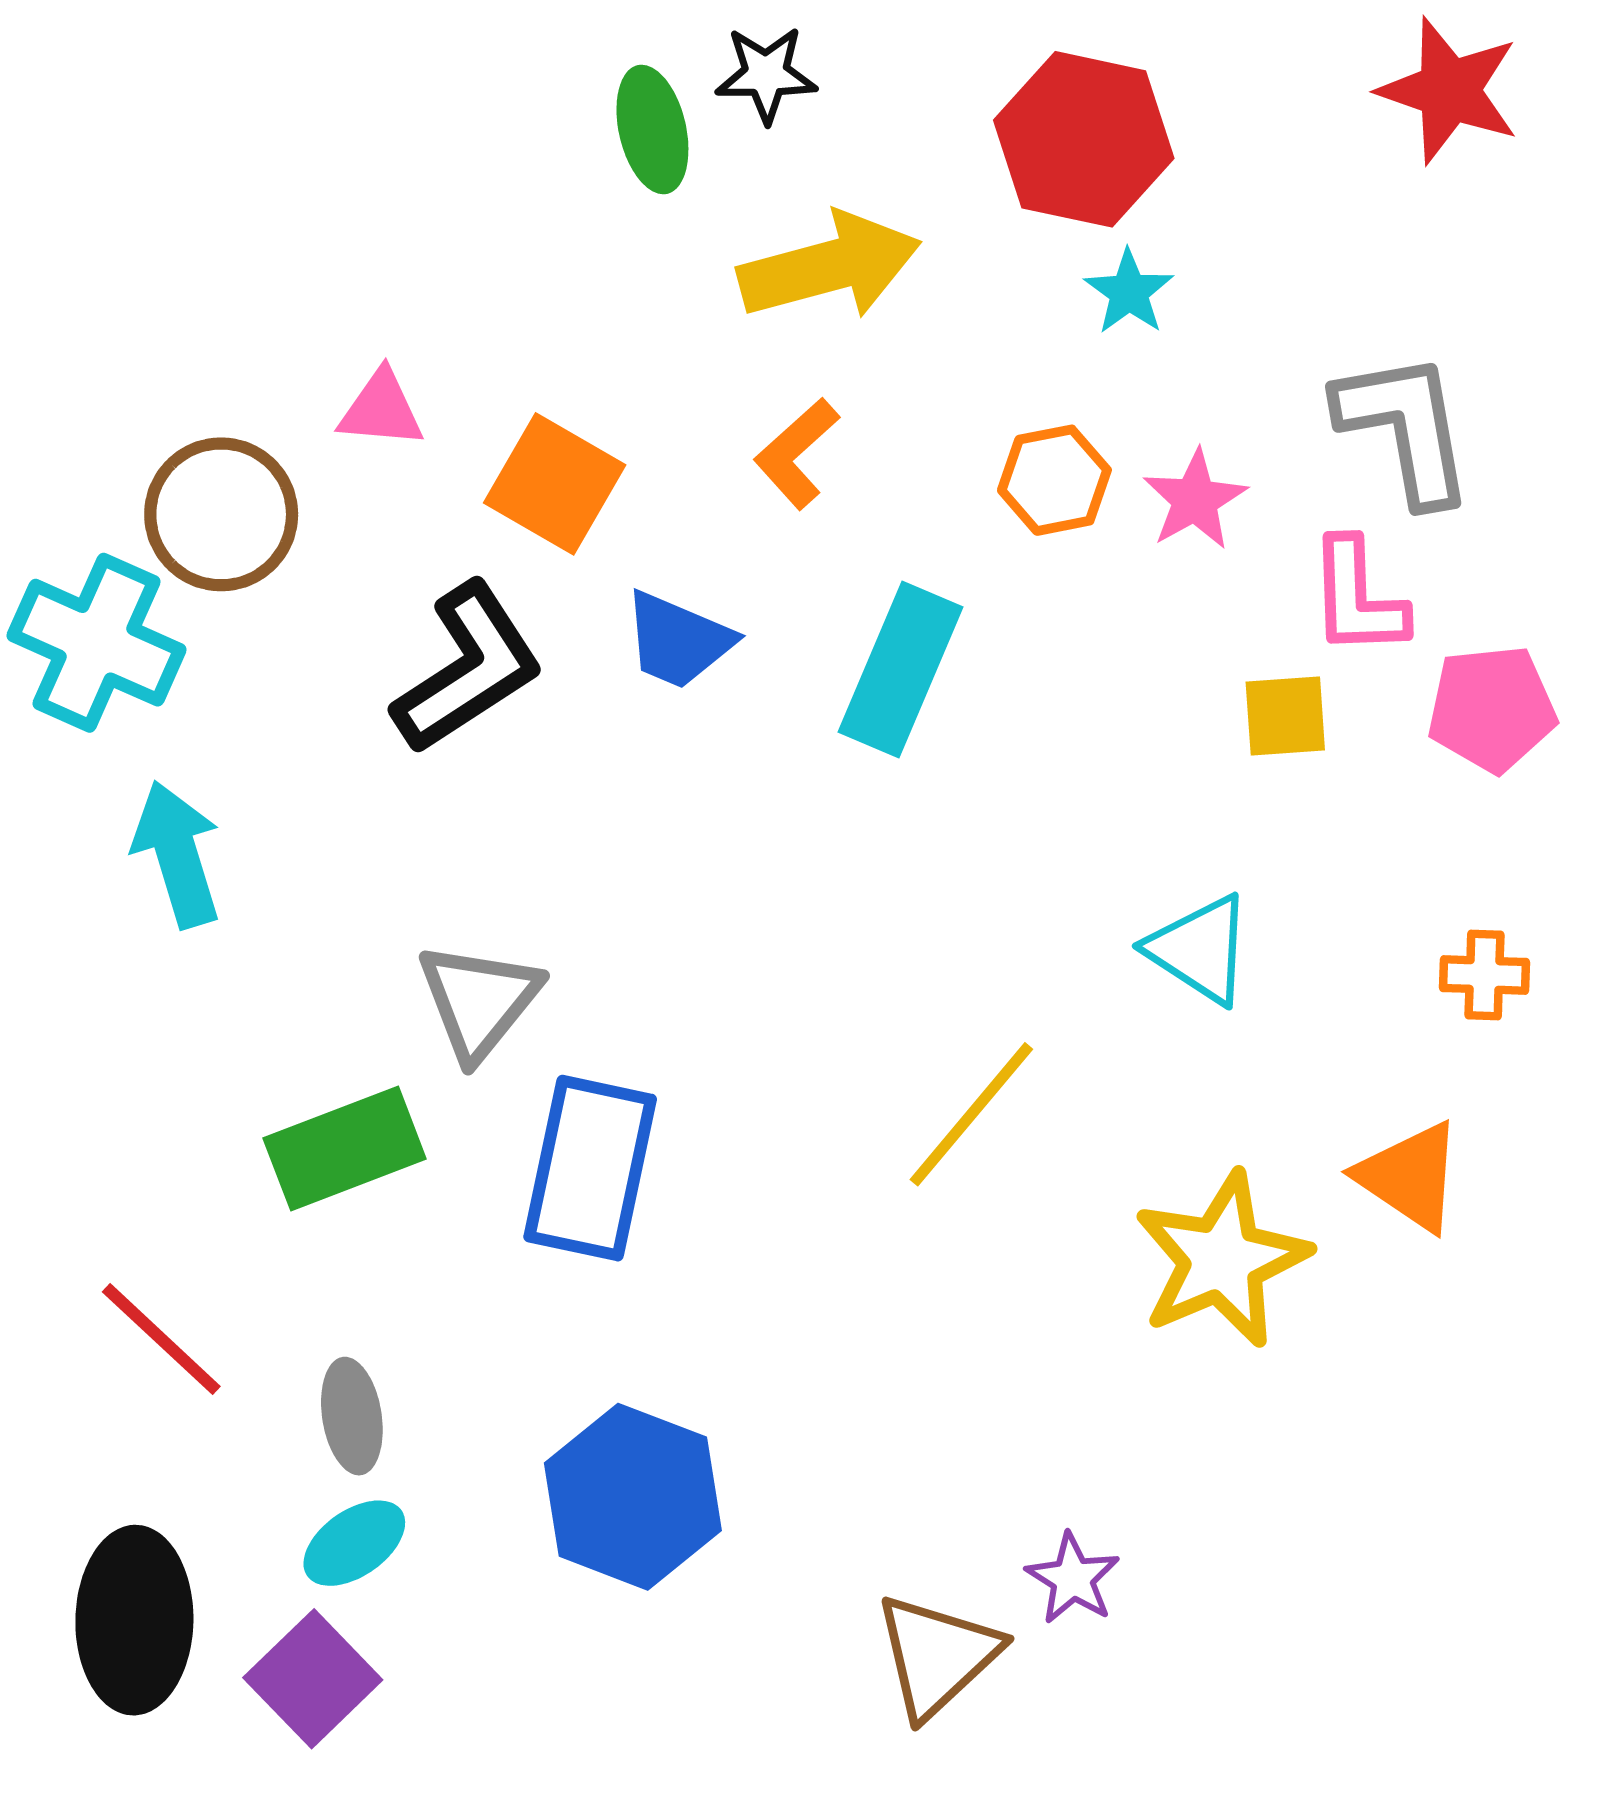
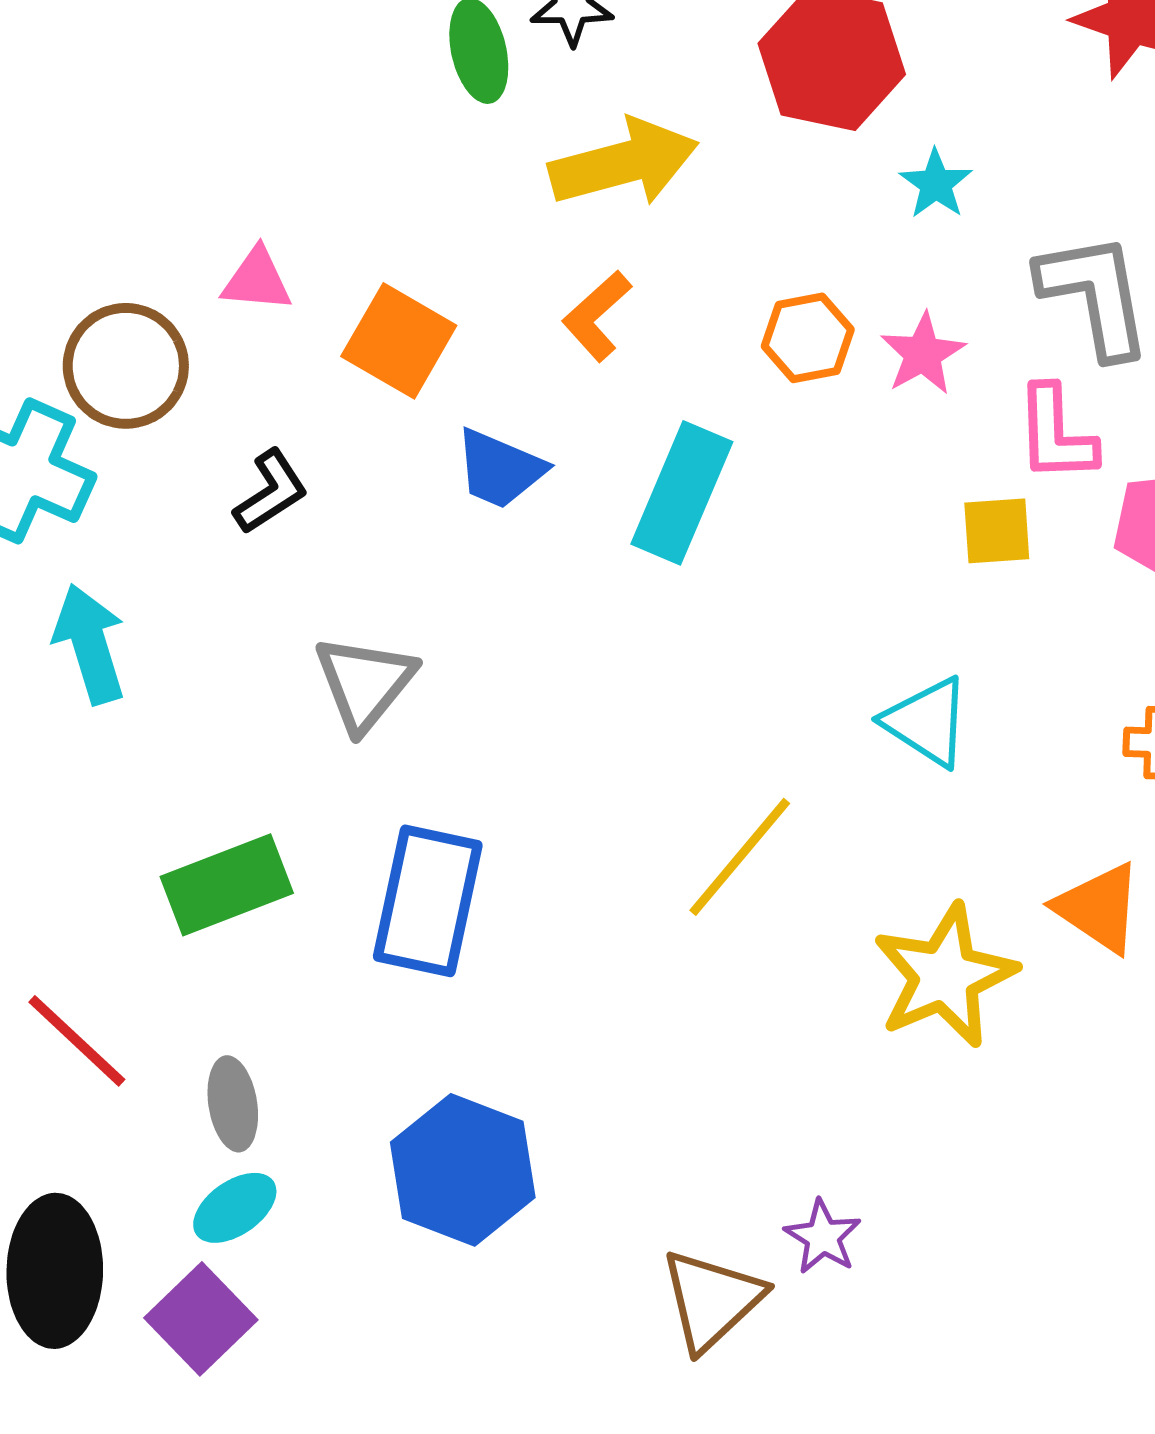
cyan star: (1129, 292) -> (936, 184), moved
black L-shape: (468, 668) -> (271, 492), moved, size x0.6
gray triangle: (479, 1001) -> (365, 683), moved

